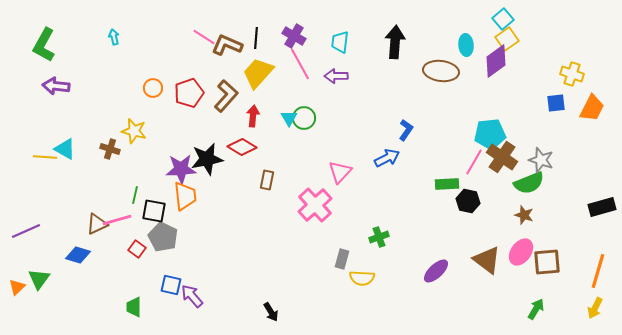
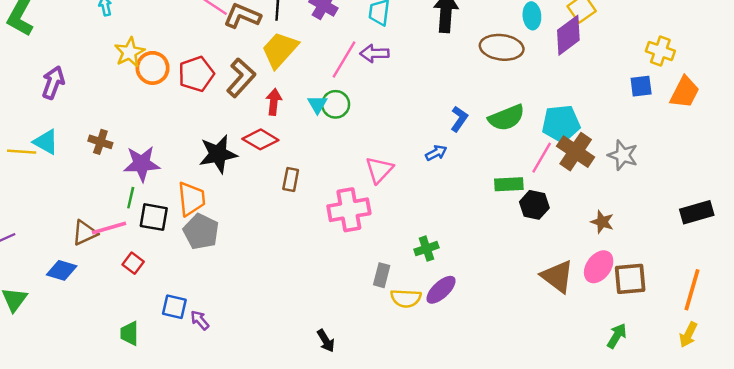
pink line: (300, 64) -> (344, 59), moved, turned 60
purple arrow: (56, 86) -> (53, 83), moved, turned 104
orange circle: (153, 88) -> (153, 68), size x1.4
yellow star: (134, 131) -> (130, 52), moved, turned 30
blue arrow: (387, 158) -> (436, 153), size x0.7
purple star: (181, 169) -> (142, 164), moved
green semicircle: (529, 183) -> (506, 118), moved
pink cross: (315, 205) -> (349, 210), turned 32
gray pentagon: (163, 237) -> (201, 232), moved
purple ellipse: (436, 271) -> (441, 290), moved
purple arrow: (192, 296) -> (200, 320), size x0.7
black arrow: (271, 312) -> (326, 341), moved

